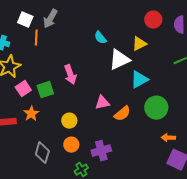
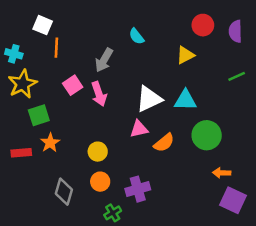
gray arrow: (50, 19) -> (104, 60), moved
cyan semicircle: (100, 38) -> (136, 36), moved
white triangle: (119, 60) -> (149, 99), moved
cyan triangle: (139, 80) -> (185, 100), turned 30
pink square: (23, 89) -> (73, 85), moved
green square: (45, 90) -> (39, 115), moved

